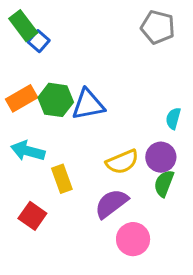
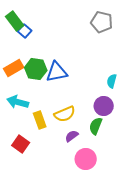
yellow semicircle: (122, 162) -> (65, 114), moved
green semicircle: (164, 183) -> (96, 126), moved
purple semicircle: (111, 204) -> (72, 136), size x0.6

